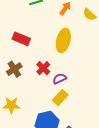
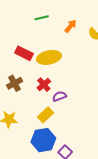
yellow ellipse: (63, 40) -> (49, 57), moved, turned 60
yellow rectangle: (60, 98) -> (45, 115), moved

